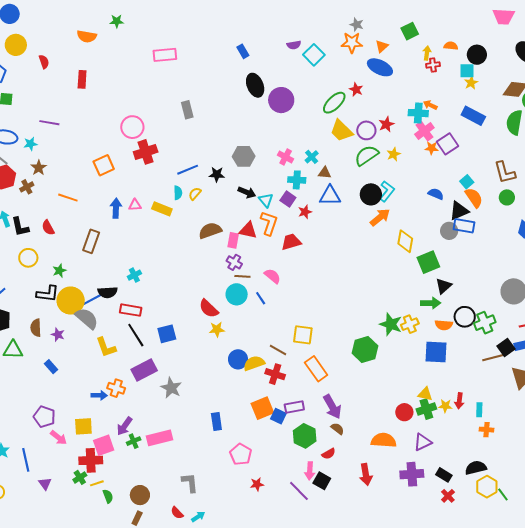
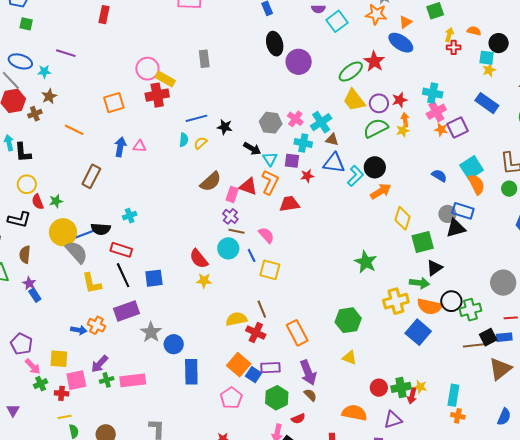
red star: (356, 90) -> (374, 61), size x1.5
orange arrow: (430, 105) -> (405, 120), moved, turned 48
gray hexagon: (244, 156) -> (271, 123), moved
cyan cross: (312, 157) -> (321, 122), size x1.5
cyan square: (467, 182) -> (472, 168), size x1.6
cyan L-shape: (387, 191) -> (356, 176), moved
purple square: (288, 199) -> (292, 161), turned -35
yellow rectangle: (162, 209) -> (165, 79), moved
black triangle: (459, 211) -> (456, 228), moved
red semicircle: (48, 228) -> (38, 202), moved
brown semicircle: (210, 231) -> (211, 182), turned 150
black L-shape: (48, 294) -> (19, 220), moved
green star: (391, 324) -> (366, 262), moved
yellow cross: (410, 324) -> (396, 301), size x1.4
orange semicircle: (444, 325) -> (430, 306), size x1.4
purple star: (58, 335) -> (29, 283), moved
yellow square: (303, 335) -> (270, 270), moved
brown line: (278, 350) -> (262, 309), turned 30
blue square: (436, 352) -> (418, 332), turned 30
blue circle: (238, 359) -> (174, 344), moved
yellow triangle: (425, 394) -> (349, 358), moved
red arrow: (459, 401) -> (412, 396), moved
orange square: (262, 408) -> (239, 365), turned -35
cyan rectangle: (479, 410) -> (453, 395), size x1.5
blue rectangle: (216, 421) -> (191, 372), size x1.4
pink pentagon: (241, 454) -> (231, 398), moved
red cross: (91, 460) -> (62, 393), size x0.6
green cross: (80, 477) -> (41, 384), moved

